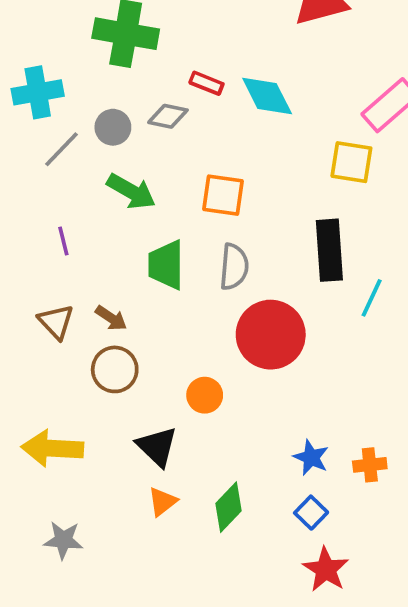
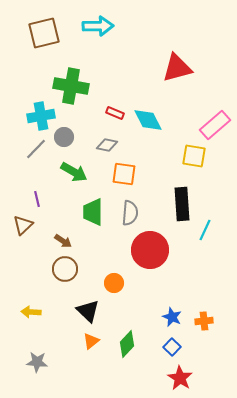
cyan cross: (38, 92) -> (41, 116), moved
gray diamond: (168, 116) -> (107, 145), moved
brown triangle: (56, 322) -> (23, 225), moved, turned 30
yellow arrow: (52, 448) -> (31, 312), size x0.6

